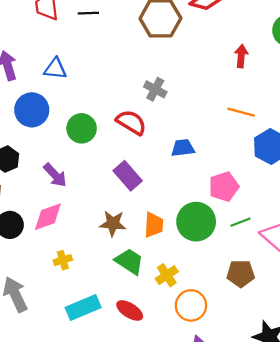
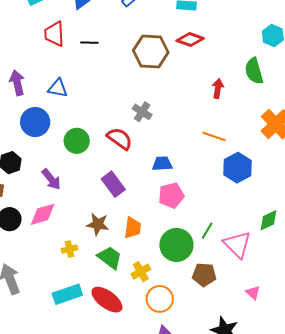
pink pentagon: (224, 187) -> (171, 195), moved
green circle: (196, 222) -> (176, 245), moved
green line: (240, 222) -> (207, 231), turned -42
yellow cross: (63, 260) -> (69, 249), moved
red ellipse: (130, 310) -> (107, 300), size x1.4

